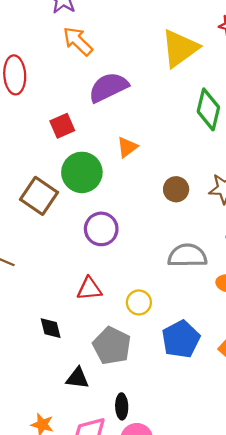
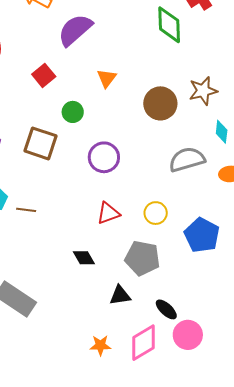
green circle: (82, 172) -> (73, 112), size x0.6
brown circle: (176, 189) -> (160, 103), size x1.4
black ellipse: (122, 406) -> (166, 309), turned -30

